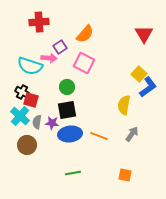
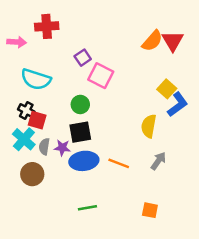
orange semicircle: (85, 34) -> (152, 41), moved
purple square: (60, 47) -> (83, 58), moved
pink arrow: (49, 58) -> (17, 42), moved

